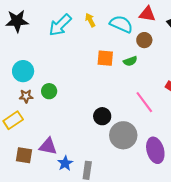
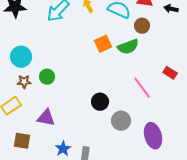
orange square: (105, 58) -> (103, 44), turned -30
green semicircle: (130, 61) -> (128, 47), size x1.5
gray circle: (123, 135) -> (121, 121), size x0.7
purple triangle: (48, 146) -> (46, 118), moved

